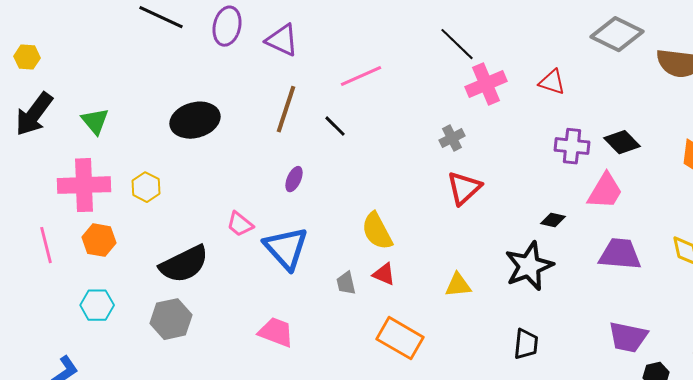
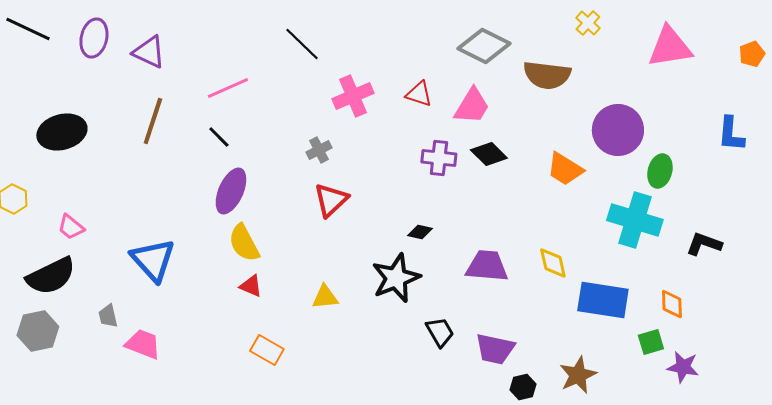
black line: (457, 44) -> (302, 44), moved
black line: (335, 126) -> (219, 137), moved
purple ellipse: (294, 179) -> (231, 191), moved, size x1.8
pink trapezoid: (605, 191) -> (472, 106), moved
pink trapezoid: (240, 224) -> (71, 227), moved
gray trapezoid: (346, 283) -> (108, 316), moved
orange rectangle: (400, 338) -> (267, 350), size x0.7
black trapezoid: (526, 344) -> (440, 332), moved, turned -36

